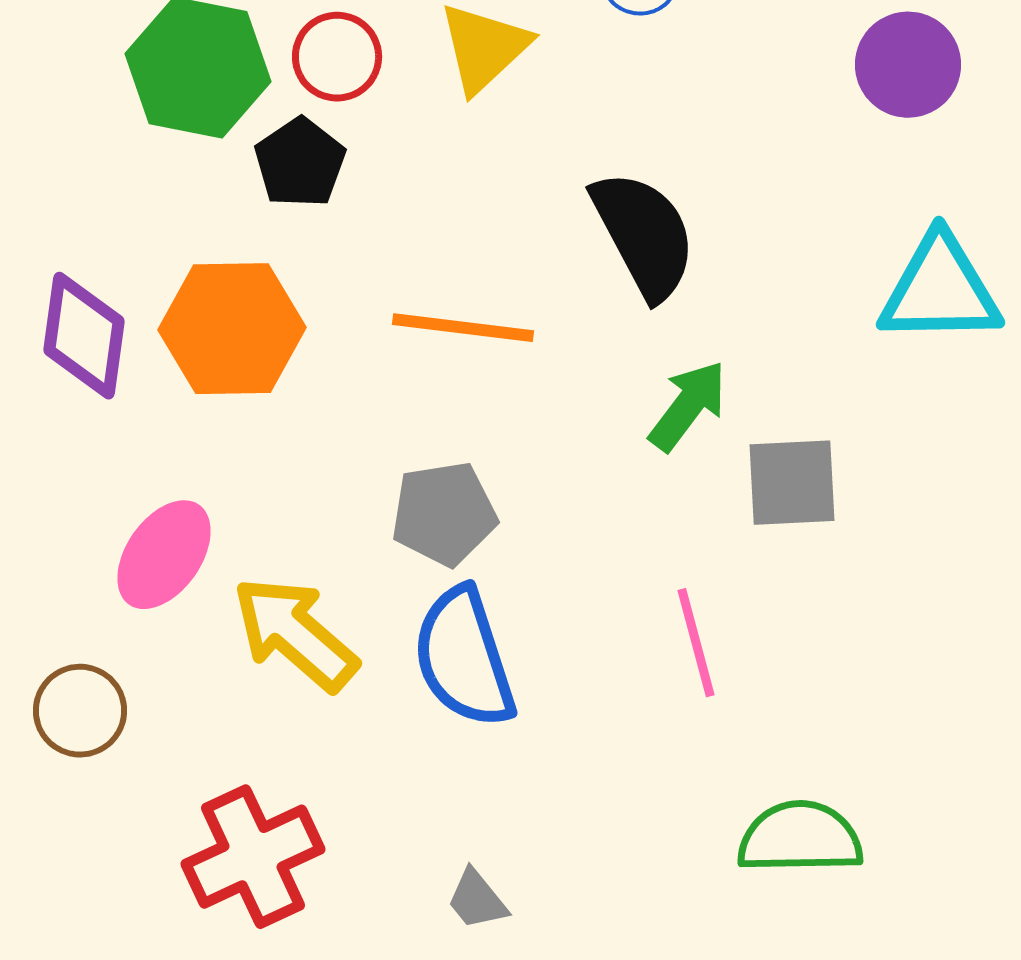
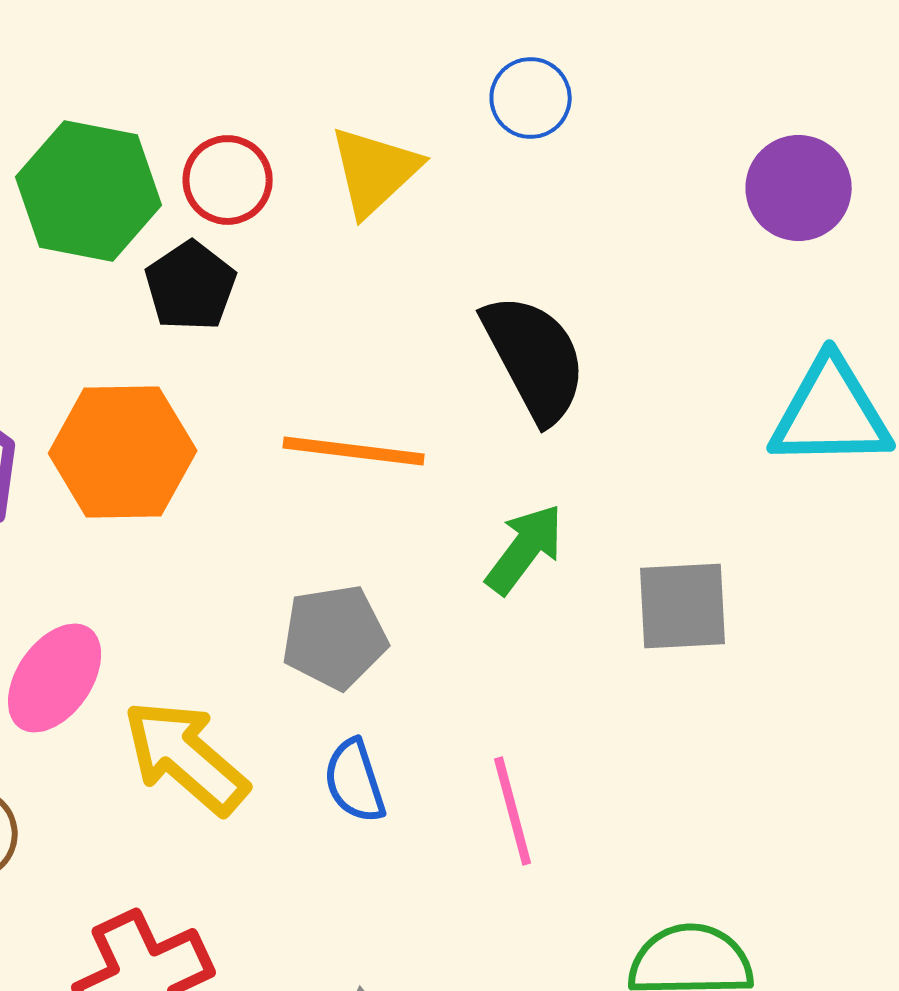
green arrow: (688, 406) -> (525, 549), moved
pink line: (696, 643) -> (513, 811), moved
blue semicircle: (464, 658) -> (355, 781), size x0.6

